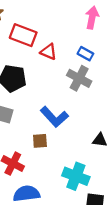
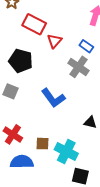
red triangle: (49, 52) -> (54, 41), turned 42
brown square: (40, 141) -> (43, 144), moved

